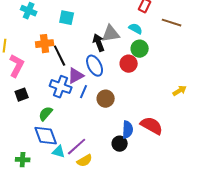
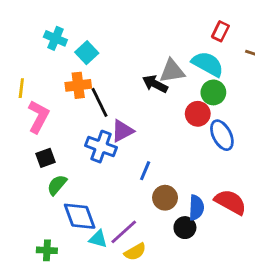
cyan square: (67, 18) -> (87, 53), moved, turned 35
cyan semicircle: (136, 29) -> (208, 64), size x1.6
black arrow: (99, 43) -> (155, 84), turned -42
blue ellipse: (95, 66) -> (222, 135), moved
blue line: (84, 92) -> (145, 171), moved
brown circle: (106, 99) -> (165, 198), moved
green semicircle: (46, 114) -> (57, 185), moved

